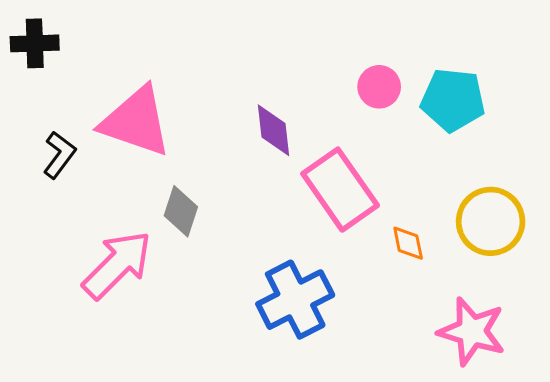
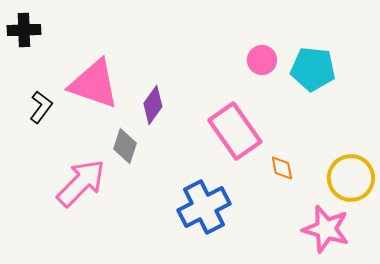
purple diamond: (273, 130) -> (153, 105), moved, turned 42
yellow circle: (491, 221) -> (351, 178), moved

